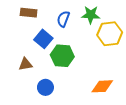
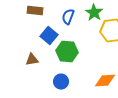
green star: (91, 15) -> (94, 13), turned 30
blue circle: (45, 87) -> (61, 82), moved

